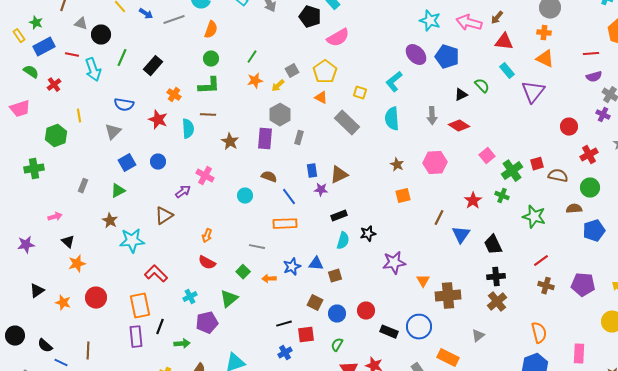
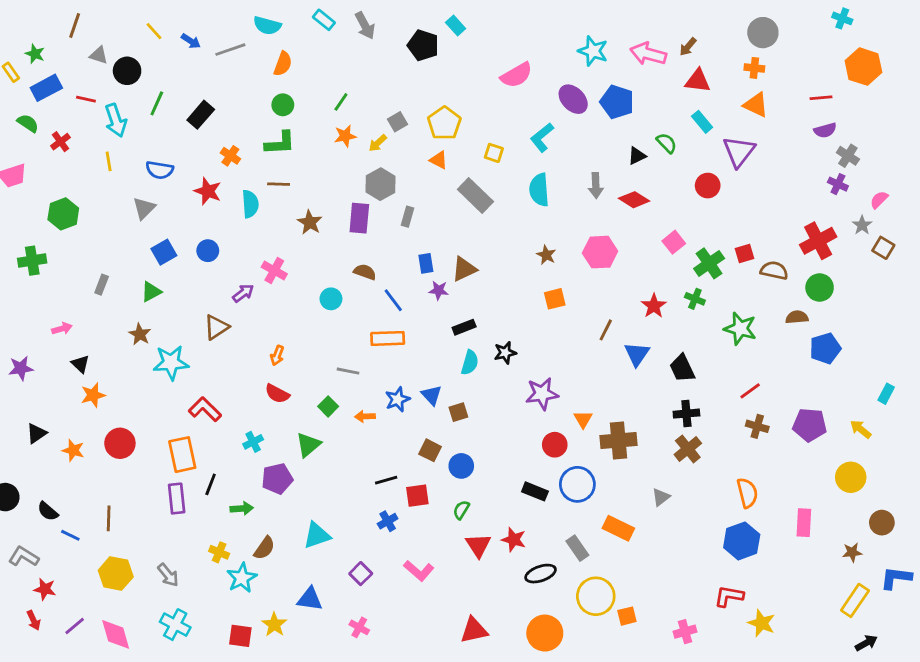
pink semicircle: (338, 38) -> (516, 75), moved
yellow line: (79, 116) -> (109, 161), moved
red circle: (569, 127) -> (708, 186), moved
red cross: (589, 155) -> (818, 241), size x1.4
blue triangle: (316, 264) -> (432, 395), turned 42
red circle: (366, 311) -> (555, 445), moved

